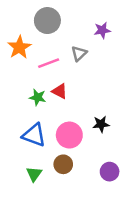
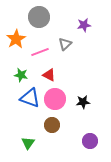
green star: (38, 97) -> (21, 75), moved
blue triangle: (34, 135) -> (30, 98), moved
pink circle: (69, 135) -> (55, 99), moved
brown circle: (63, 164) -> (52, 125), moved

